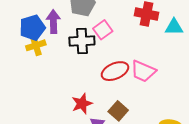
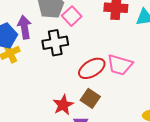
pink square: (103, 30) -> (72, 16), moved
brown square: (118, 111) -> (90, 98), moved

